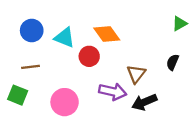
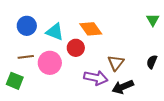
green triangle: (180, 23) -> (153, 20), turned -32
black semicircle: (173, 62) -> (152, 62), moved
pink circle: (65, 102) -> (50, 63), moved

